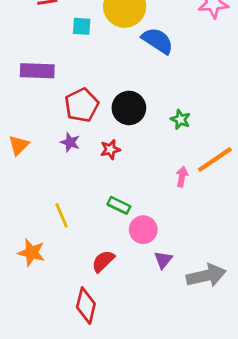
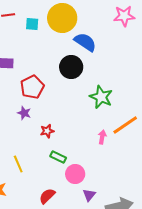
cyan square: (82, 26) -> (32, 24), moved
black circle: (129, 108) -> (71, 67), moved
green star: (180, 119) -> (101, 97), size x1.6
red star: (110, 149) -> (47, 131), moved

